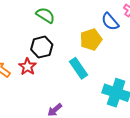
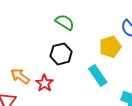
red star: (27, 67) -> (44, 83), moved

